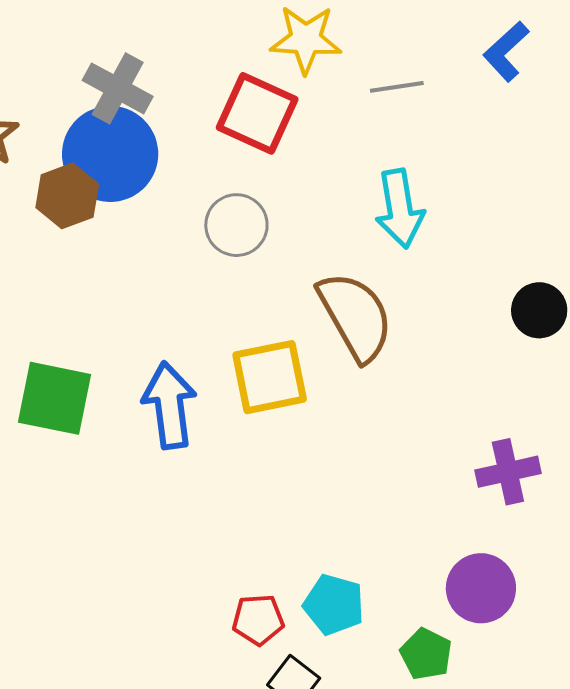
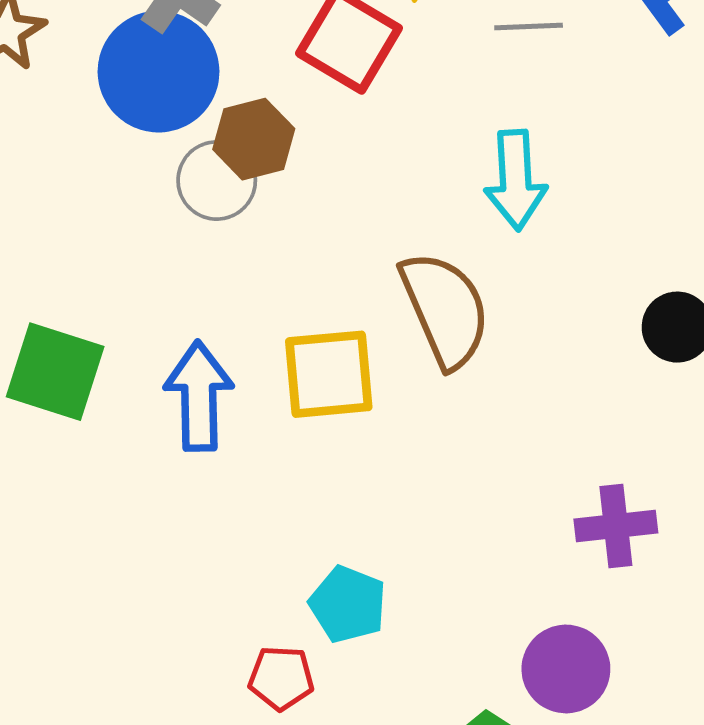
brown hexagon: (67, 196) -> (254, 139), moved
gray circle: (236, 225) -> (217, 180), moved
cyan pentagon: (334, 605) -> (348, 604), moved

